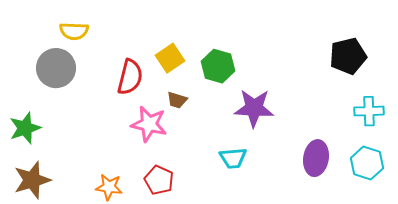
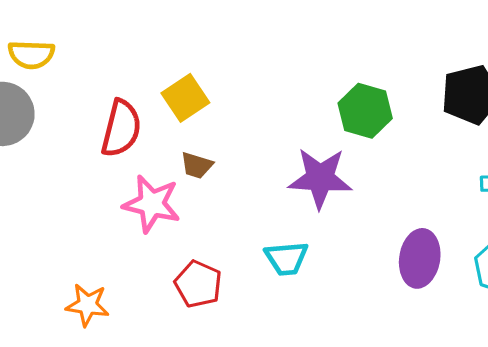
green hexagon: (218, 66) -> (365, 111), moved
red pentagon: (159, 180) -> (198, 284), moved

